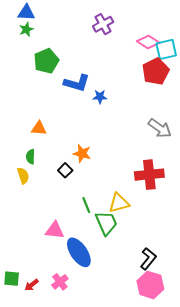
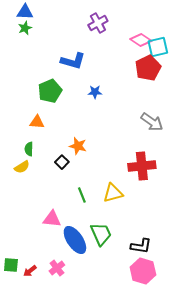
green pentagon: (46, 61) -> (50, 91), moved
blue L-shape: (77, 83) -> (73, 61), moved
yellow semicircle: (23, 176) -> (22, 167), turned 77
green trapezoid: (106, 223) -> (101, 234), moved
black L-shape: (148, 259) -> (141, 246), turned 60

